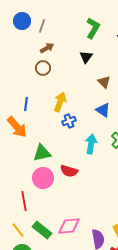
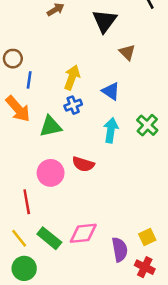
black triangle: (86, 57) -> (105, 21), size x1.5
brown circle: (43, 68) -> (13, 59), moved
blue triangle: (103, 110) -> (111, 91), moved
blue cross: (69, 121) -> (73, 105), moved
green triangle: (42, 153) -> (51, 126), moved

